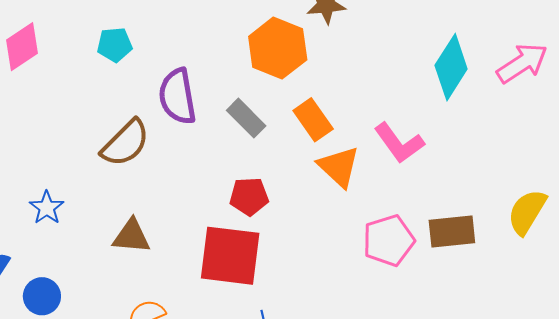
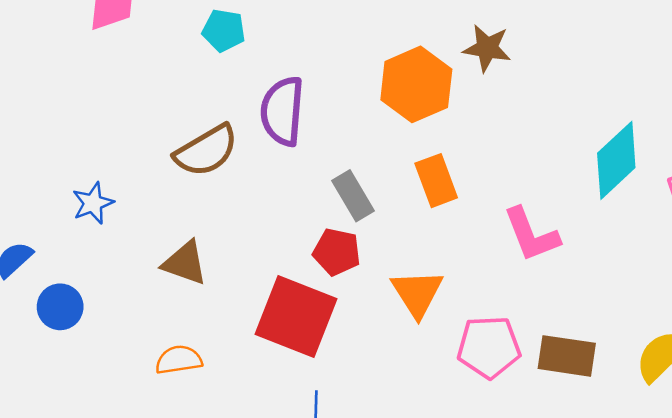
gray rectangle: (246, 118) -> (353, 196), moved
orange triangle: (339, 167) -> (417, 293), moved

